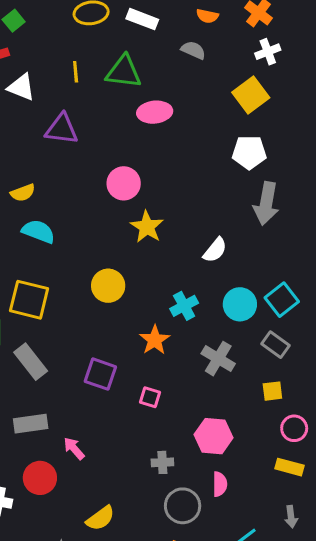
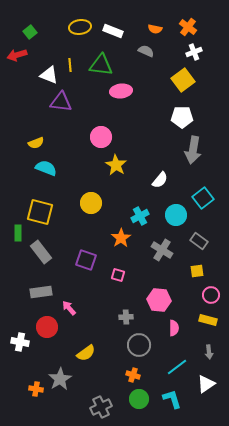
white triangle: (21, 87) -> (49, 75), moved
cyan square: (282, 300) -> (203, 198), moved
pink semicircle: (220, 484) -> (174, 328), moved

